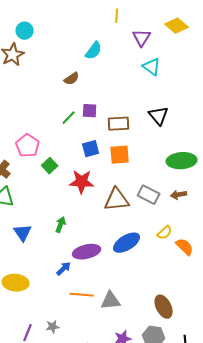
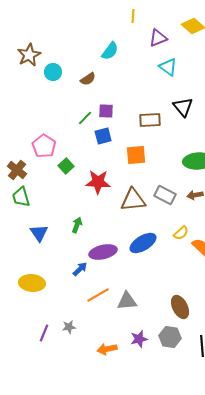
cyan circle: (25, 31) -> (53, 72), moved
purple triangle: (142, 38) -> (158, 38), turned 36
black triangle: (159, 116) -> (183, 107), moved
brown rectangle: (119, 124) -> (150, 120), moved
blue square: (91, 149) -> (103, 136), moved
orange line: (82, 295) -> (98, 295), turned -35

